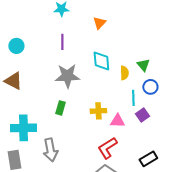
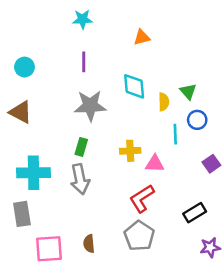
orange triangle: (99, 23) -> (142, 37), moved, turned 32
purple square: (142, 115) -> (211, 164), moved
gray arrow: (50, 150) -> (80, 179), moved

